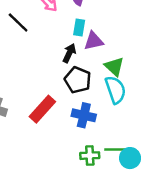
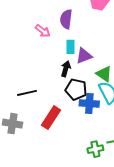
black line: (18, 23) -> (27, 93), moved, turned -48
blue cross: (84, 115) -> (89, 104), moved

